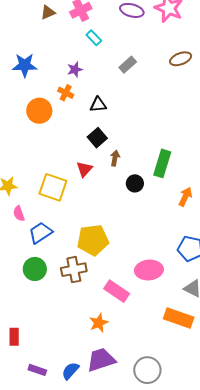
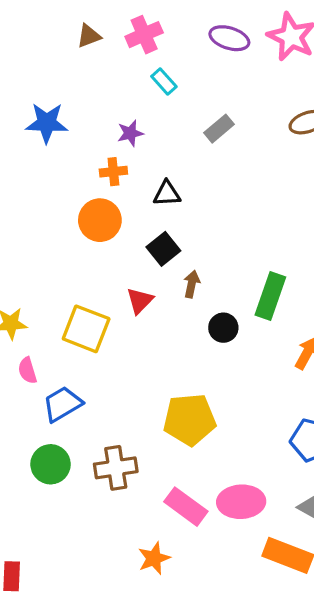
orange cross: (66, 93) -> (113, 172), turned -35
orange circle: (39, 111) -> (100, 220), moved
yellow pentagon: (93, 240) -> (190, 420), moved
pink ellipse: (149, 270) -> (241, 502), moved

